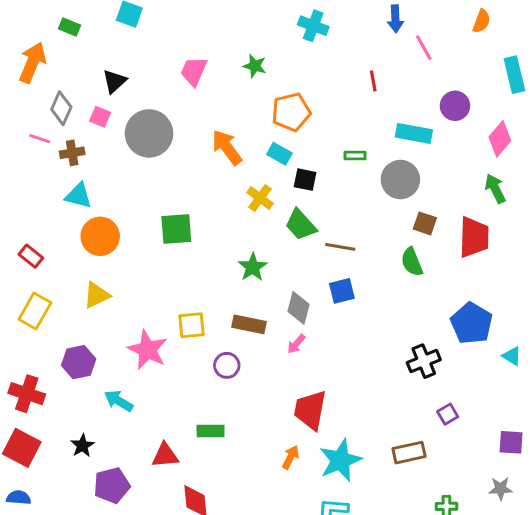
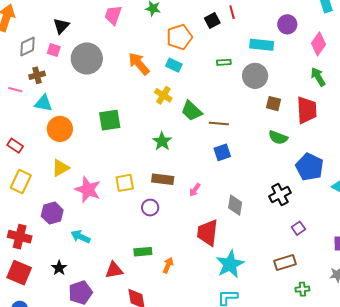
gray diamond: (61, 108) -> (28, 46), turned 45
pink line: (40, 139) -> (15, 90), moved
black square: (305, 180) -> (212, 21), moved, turned -35
green semicircle: (412, 262) -> (278, 138), moved, turned -42
gray diamond: (298, 308) -> (235, 205), moved
pink star: (148, 350) -> (88, 189), moved
brown rectangle: (409, 453) -> (285, 262), moved
orange arrow: (291, 457) -> (168, 265), moved

